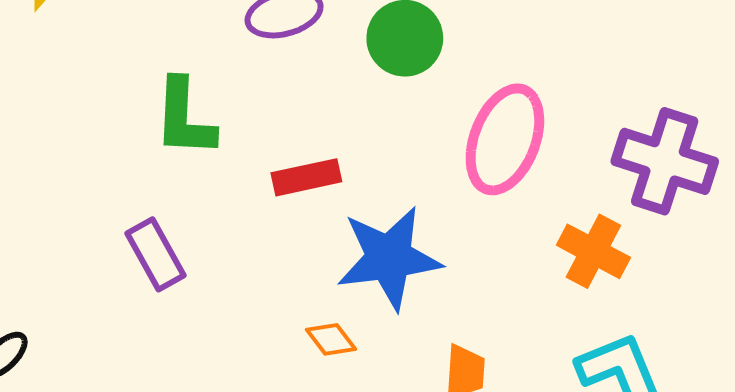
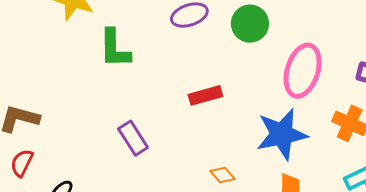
green L-shape: (184, 118) -> (115, 49), moved
blue star: (389, 258) -> (282, 134), moved

